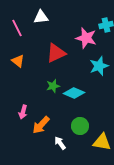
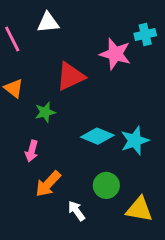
cyan star: (99, 66) -> (135, 141), moved
green star: (53, 86) -> (45, 112), moved
pink arrow: (23, 112) -> (32, 151), moved

